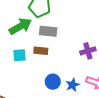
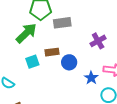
gray rectangle: (48, 31) -> (62, 23), moved
blue circle: (53, 82) -> (69, 62), moved

